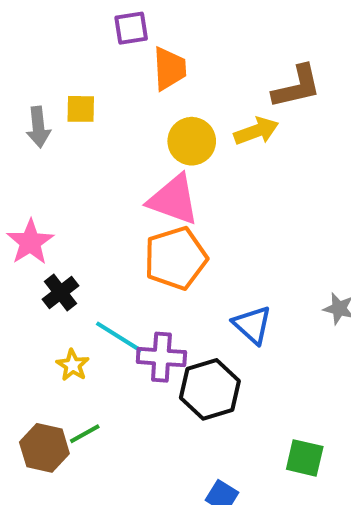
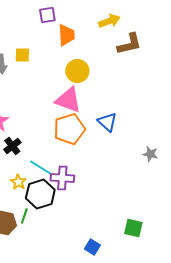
yellow arrow: (256, 131) -> (109, 21), moved
blue triangle: (252, 325) -> (107, 122), moved
black hexagon: (210, 389) -> (40, 194), moved
green line: (85, 434) -> (24, 216), turned -42

